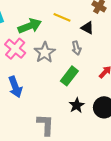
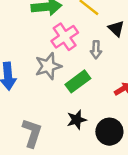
pink cross: (15, 49) -> (65, 37), moved
gray star: (45, 52) -> (48, 66), moved

